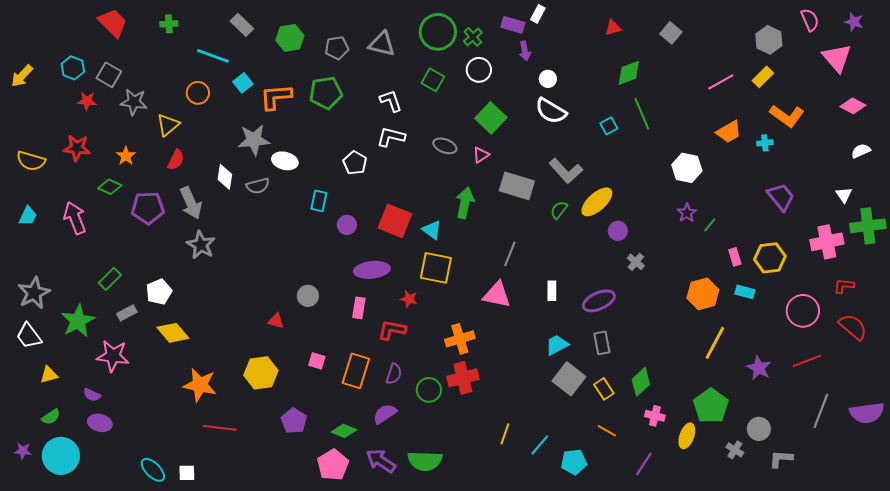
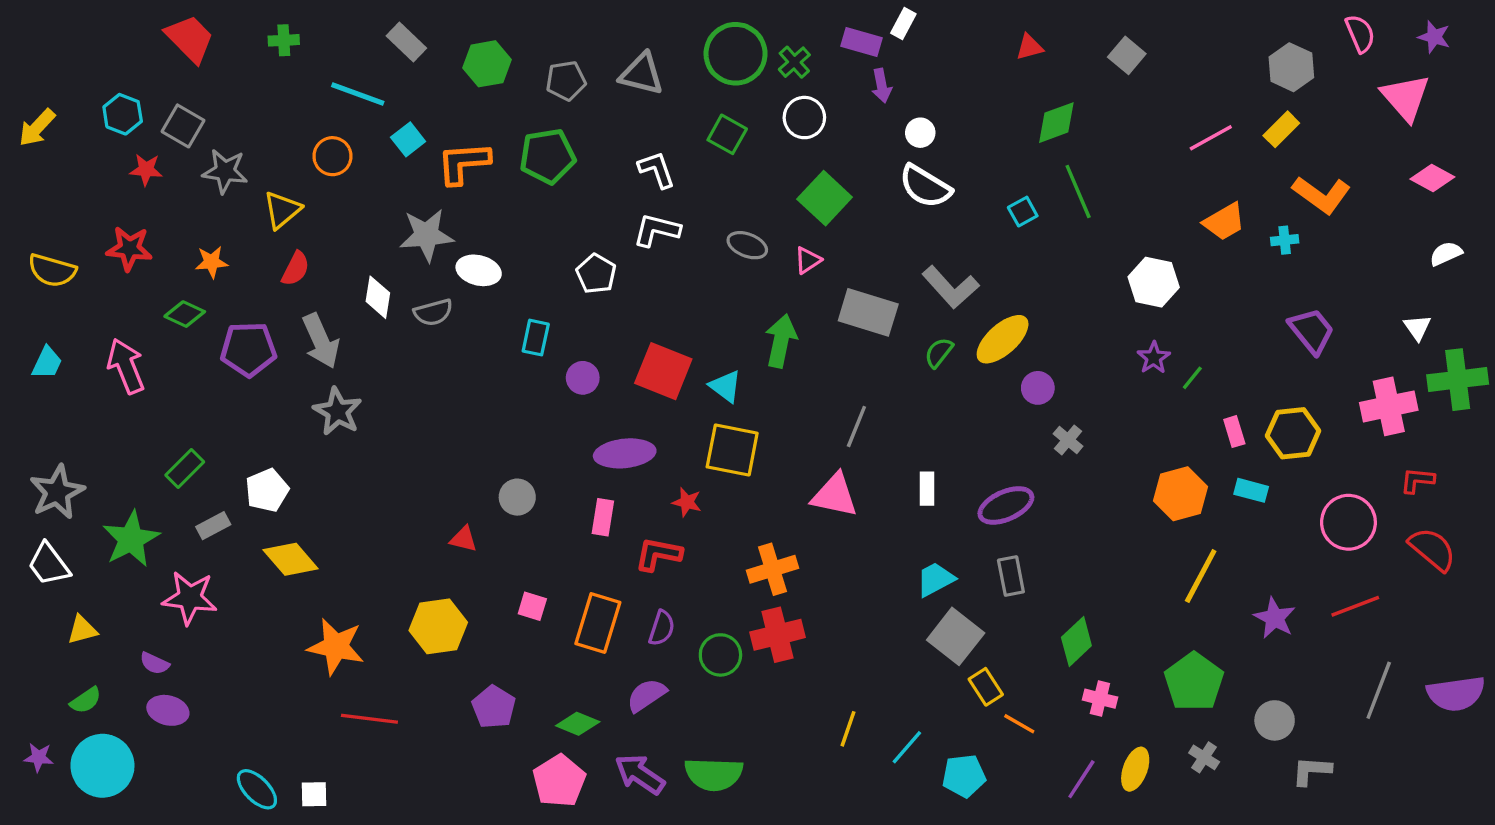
orange star: (126, 156) -> (212, 262), turned 30
yellow rectangle: (604, 389) -> (986, 687), moved
yellow ellipse: (687, 436) -> (1135, 769), moved
gray cross: (735, 450) -> (1204, 757), moved

